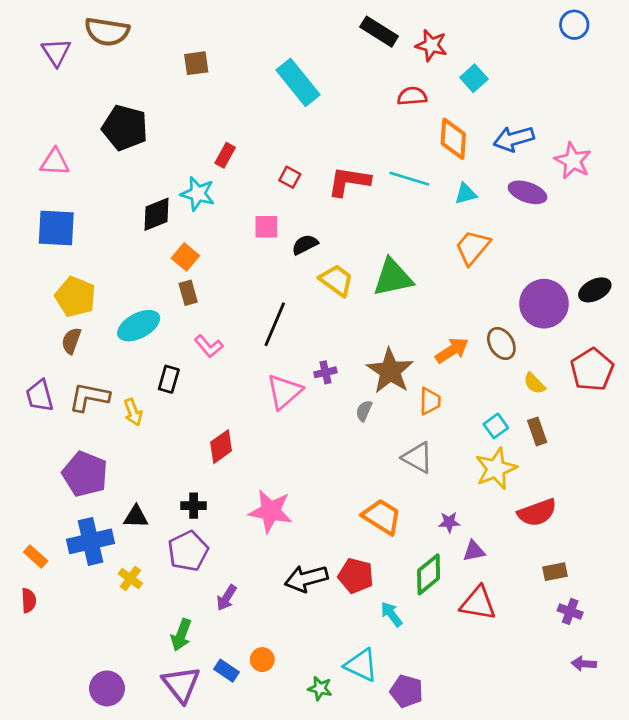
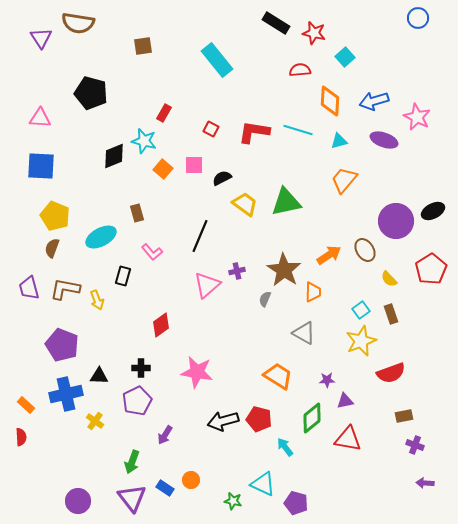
orange square: (185, 257) -> (163, 169), moved

